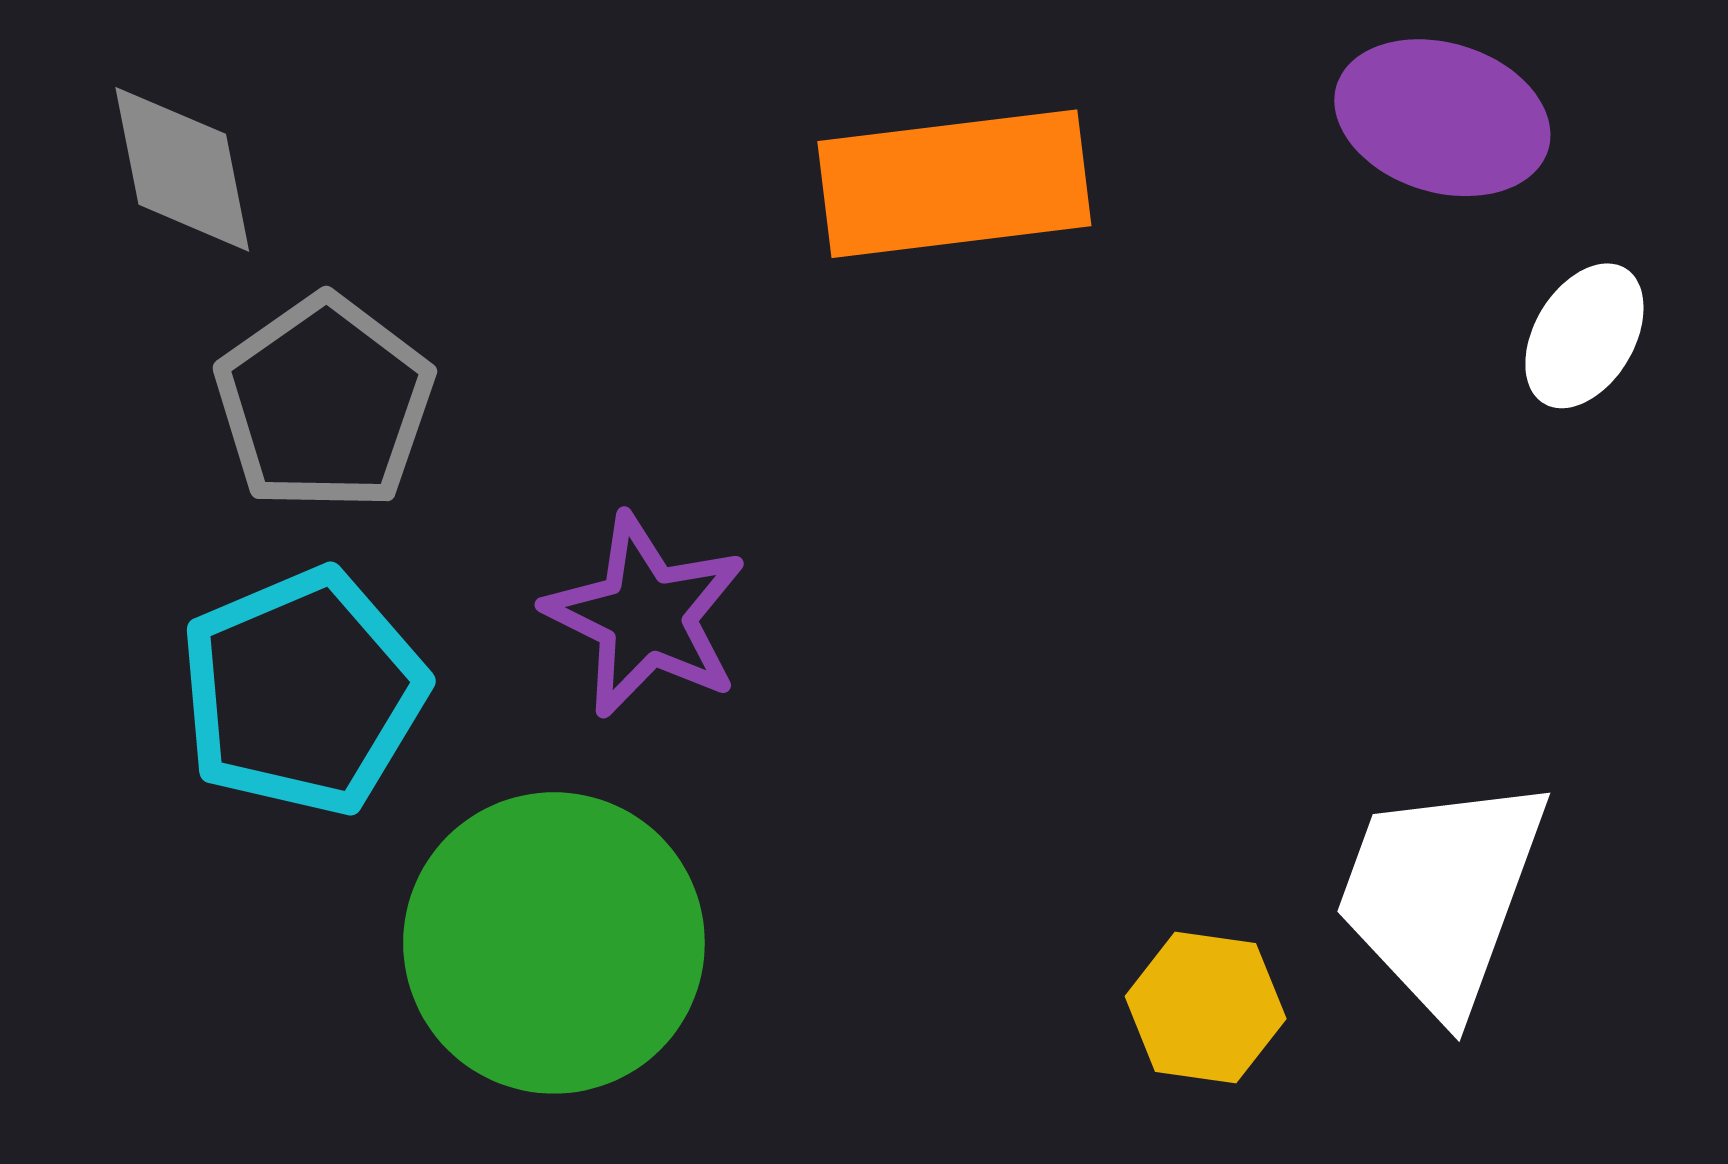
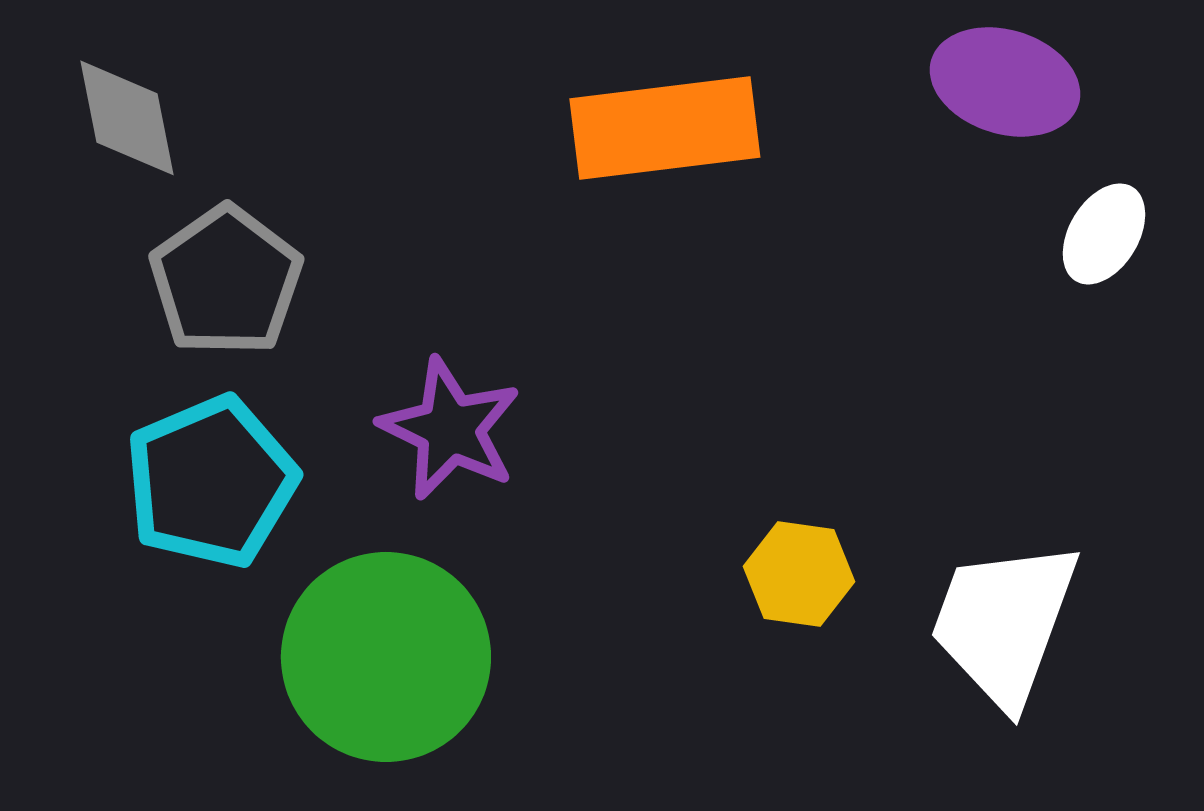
yellow hexagon: (1206, 1008) -> (799, 574), moved

